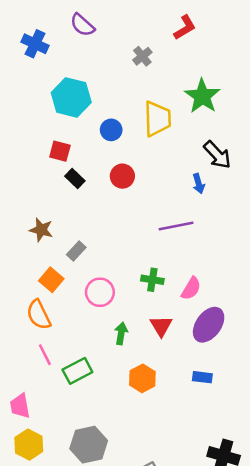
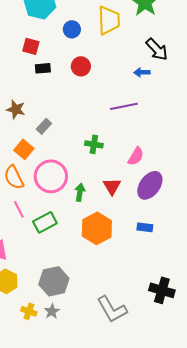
black rectangle: (75, 179) -> (43, 68), turned -49
blue arrow: (199, 184) -> (142, 72), turned 105
green cross: (152, 280) -> (94, 144), moved
pink circle: (100, 292) -> (51, 176), moved, size x1.4
orange hexagon: (142, 378) -> (97, 228), size x1.4

